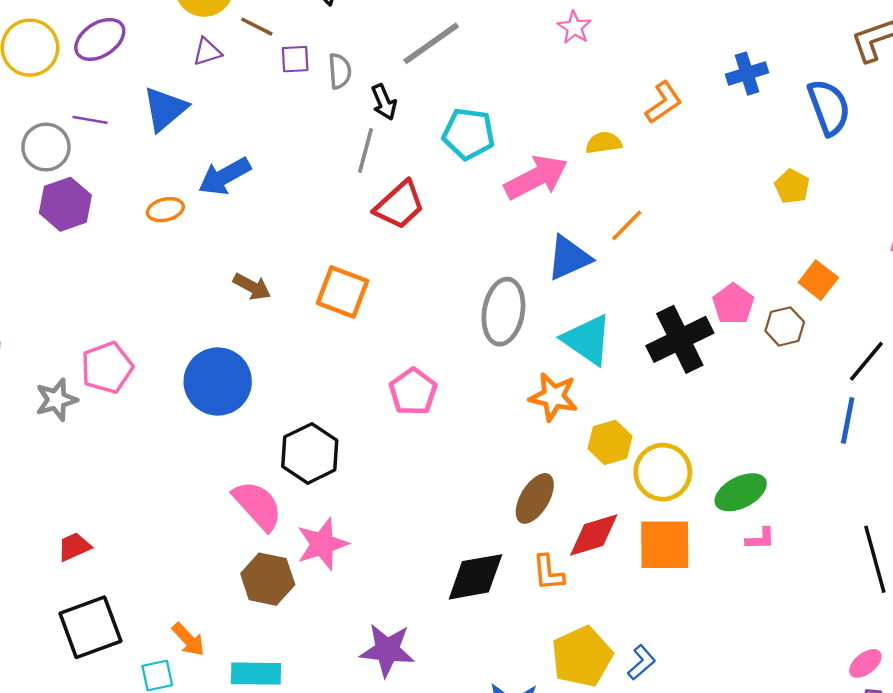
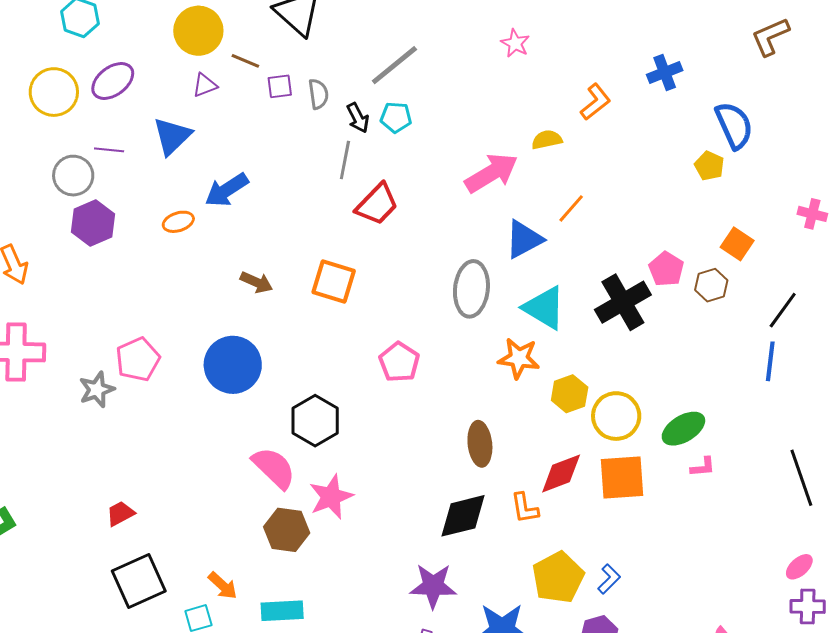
blue semicircle: (829, 107) -> (734, 125), moved
cyan pentagon: (469, 134) -> (396, 117), moved, size x0.7
brown ellipse: (535, 498) -> (480, 444), moved, turned -33
purple star: (387, 650) -> (433, 586), moved

